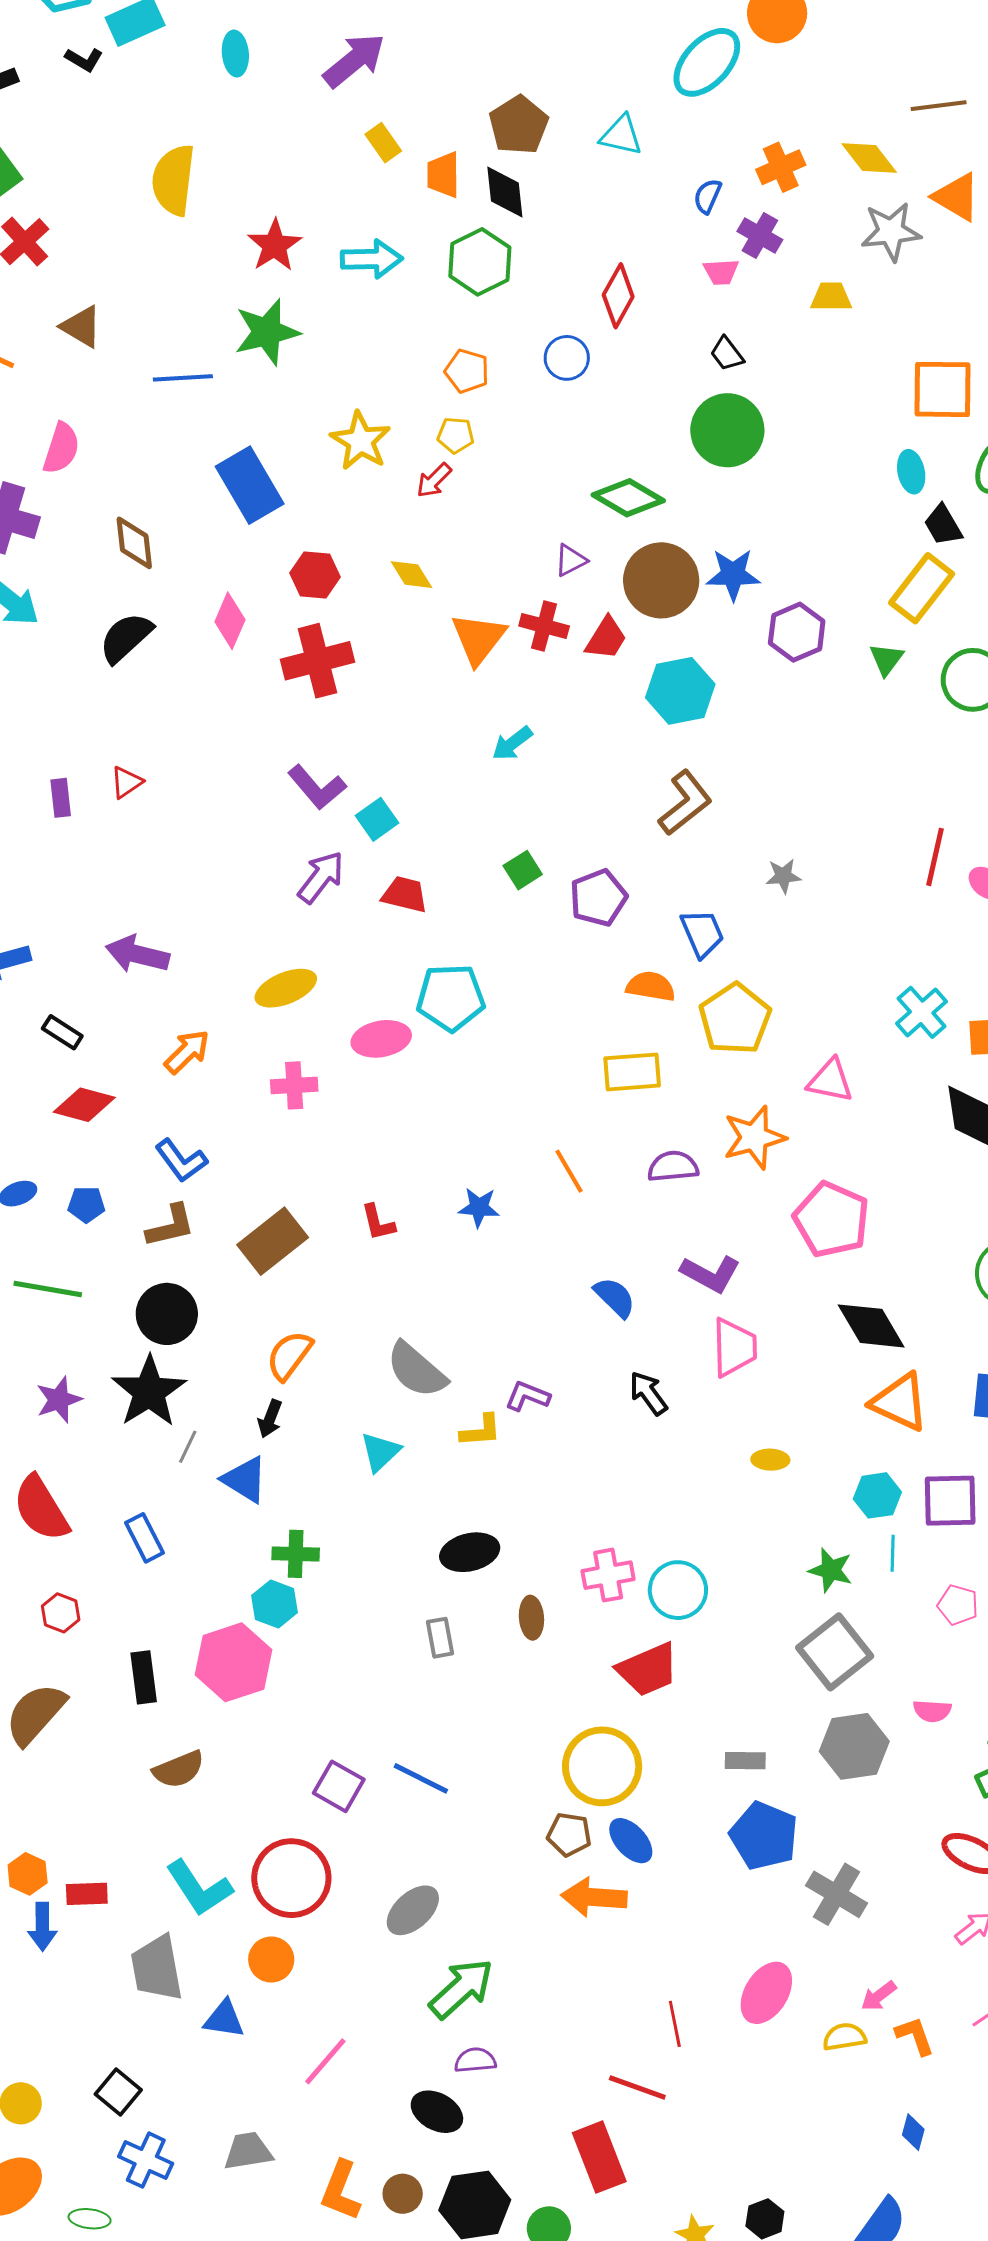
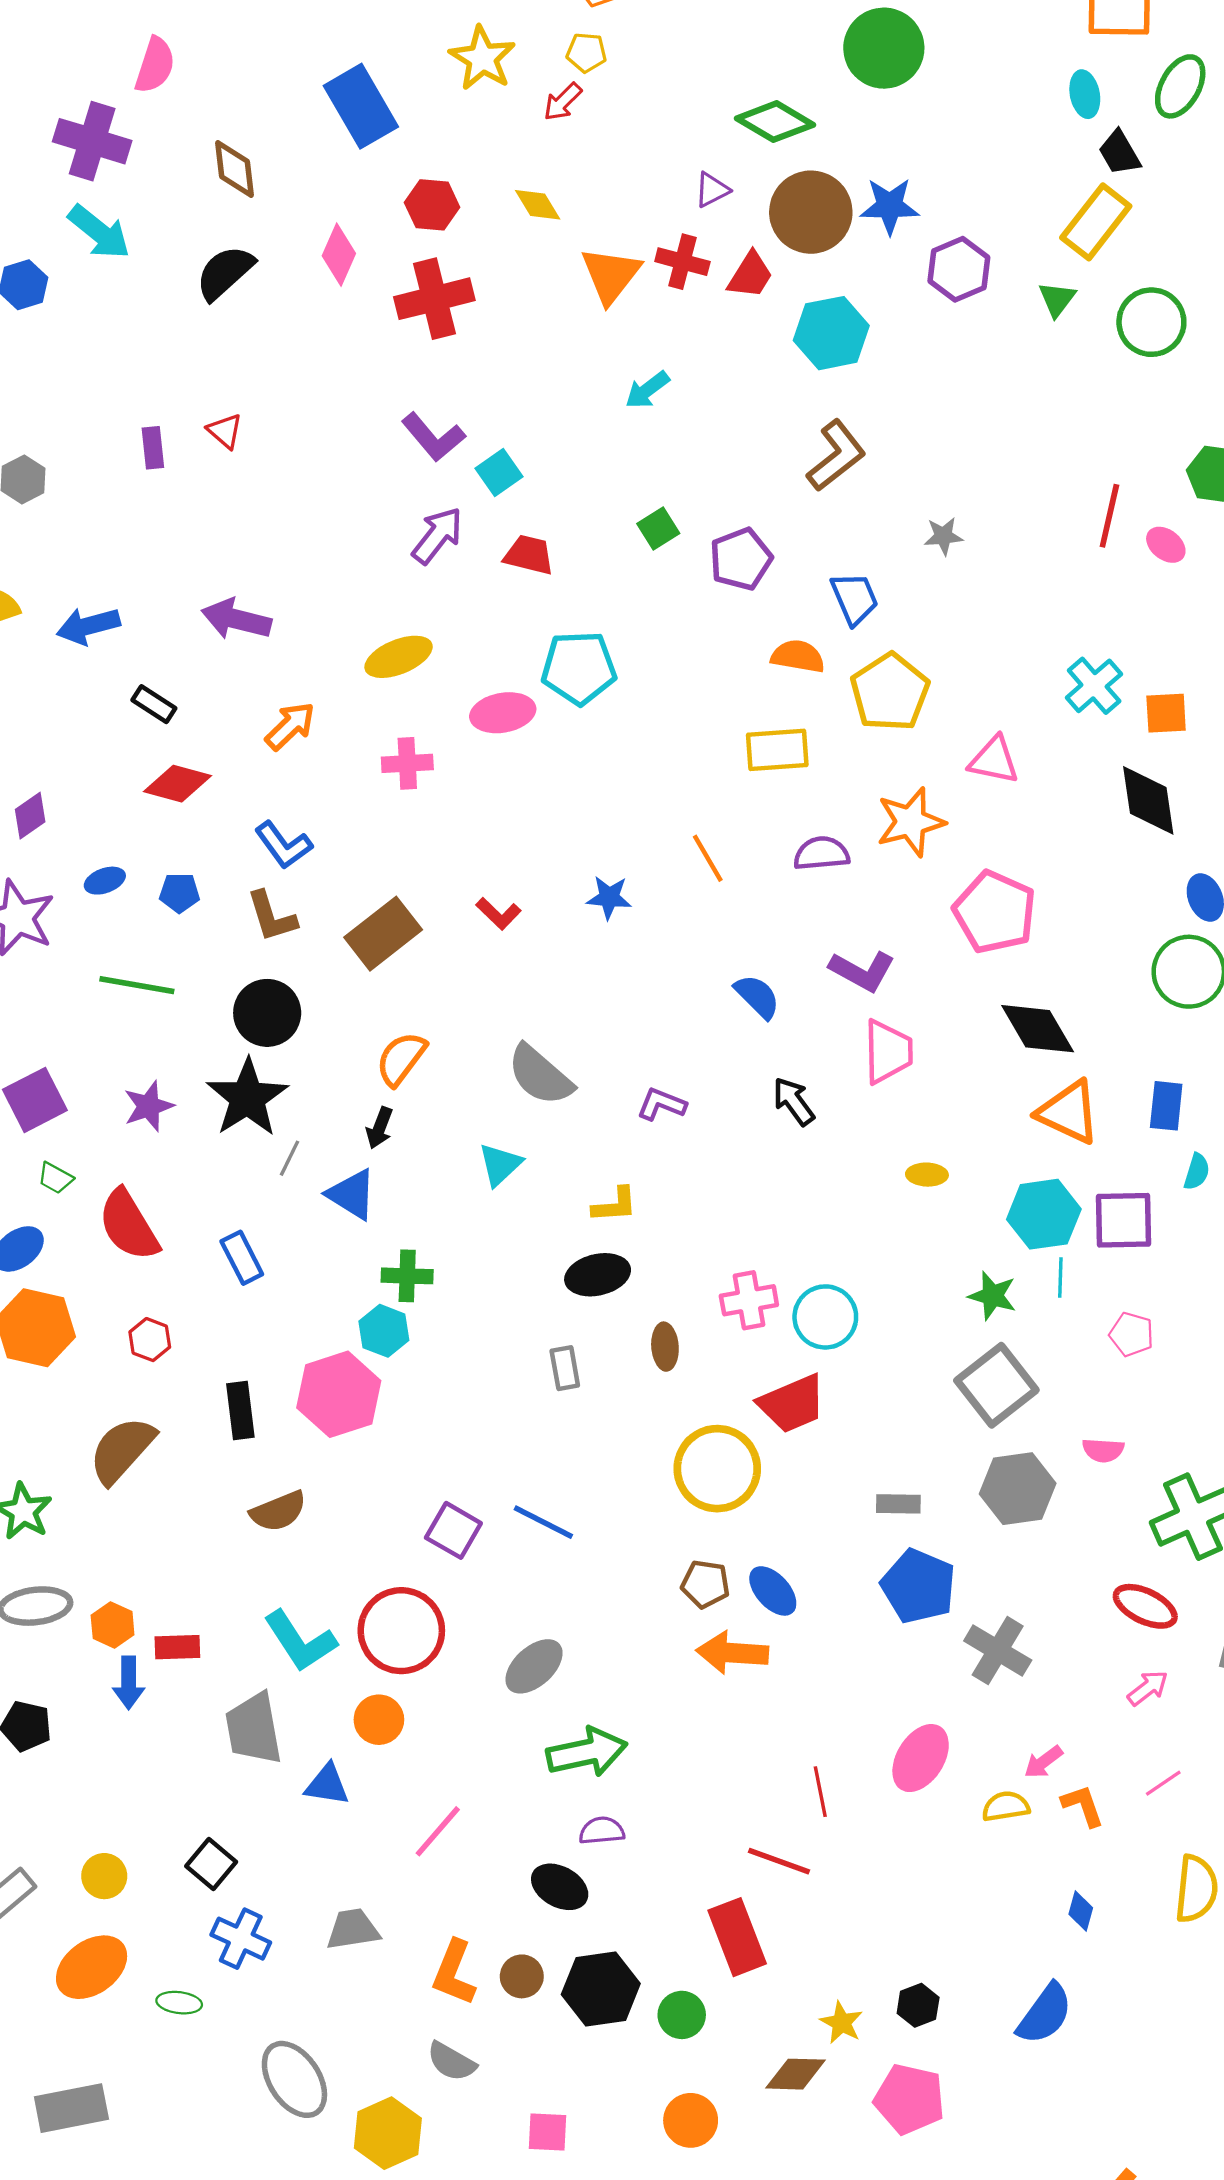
red triangle: (126, 782) -> (225, 431), turned -45
red L-shape: (378, 1222) -> (499, 914), turned -33
brown L-shape: (171, 1226) -> (272, 917), turned 86
yellow L-shape: (481, 1431) -> (615, 1205), moved
cyan hexagon: (877, 1495) -> (1044, 1214), size x1.4
yellow circle: (602, 1766) -> (717, 1469), moved
green arrow: (461, 1989) -> (587, 1752), turned 30

